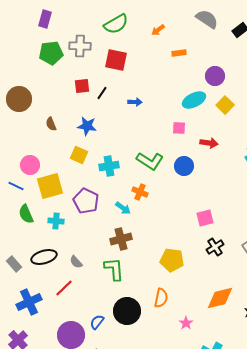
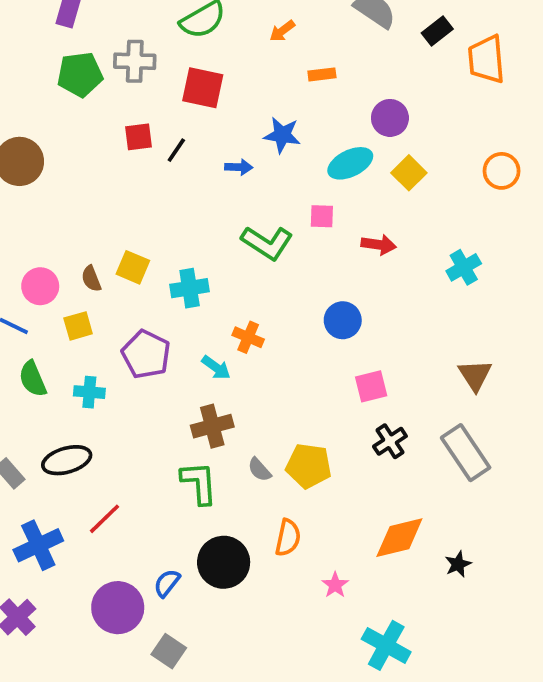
brown semicircle: (51, 124) -> (91, 279), moved
blue star: (87, 126) -> (282, 135), moved
green L-shape: (150, 161) -> (267, 243), moved
blue circle: (184, 166) -> (343, 320), moved
yellow square: (50, 186) -> (78, 326), size x0.6
gray semicircle: (76, 262) -> (260, 470), moved

